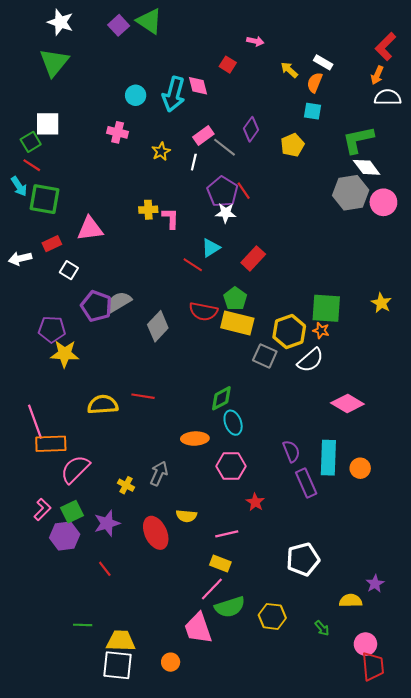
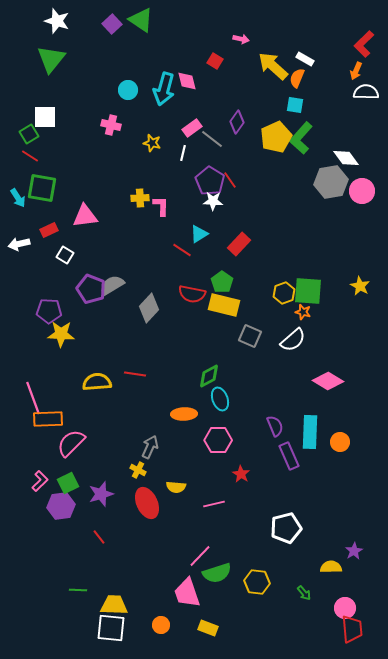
yellow arrow: (289, 70) -> (273, 66), size x1.8
green L-shape: (358, 140) -> (301, 138), moved, turned -36
yellow pentagon: (292, 145) -> (276, 137), size x1.4
yellow star: (161, 151) -> (152, 143), turned -30
cyan arrow: (19, 186) -> (18, 198), moved
yellow hexagon: (289, 332) -> (284, 293), moved, size x0.7
yellow cross: (126, 485) -> (138, 470), moved
yellow rectangle: (220, 564) -> (208, 628), moved

